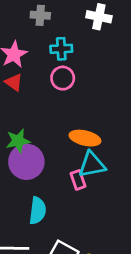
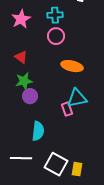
red triangle: (14, 82) -> (21, 57), moved
orange ellipse: (85, 138) -> (72, 66), moved
purple circle: (26, 162) -> (30, 96), size x0.6

